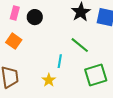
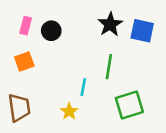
orange square: (14, 41) -> (24, 61), turned 35
green line: (80, 45) -> (109, 67), turned 60

